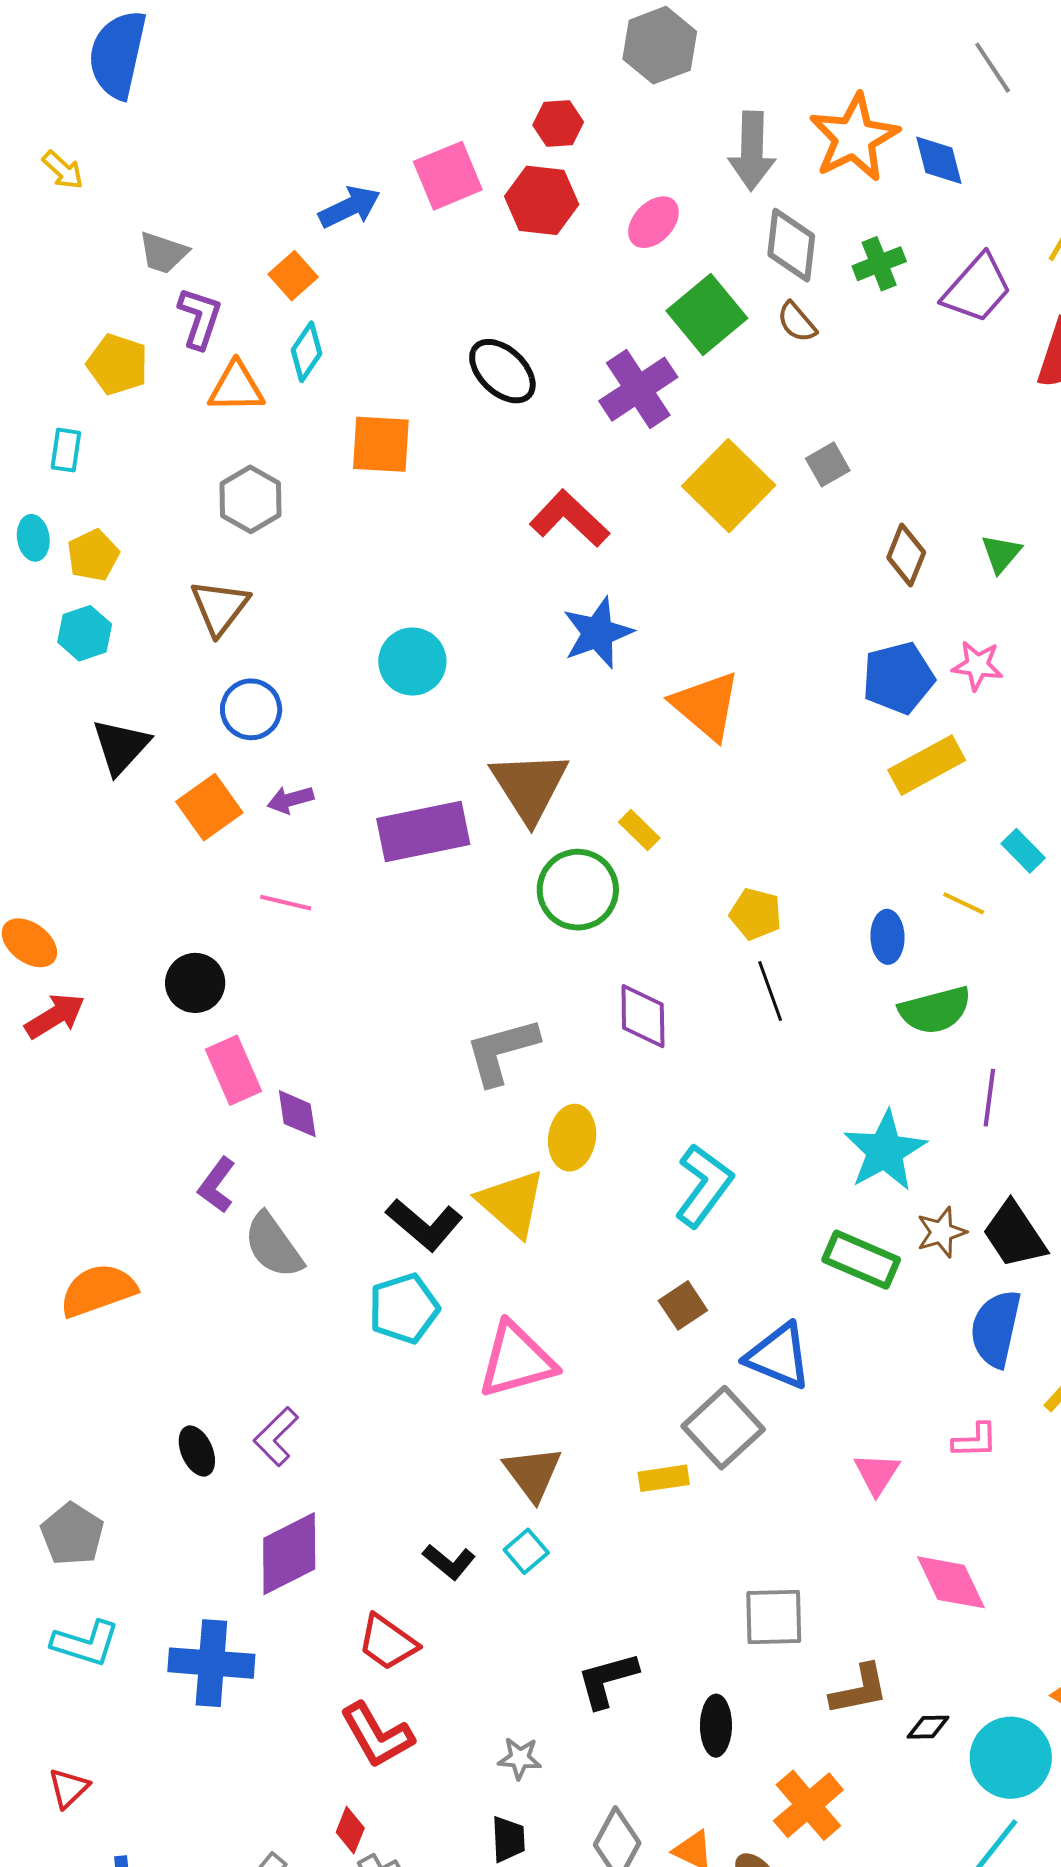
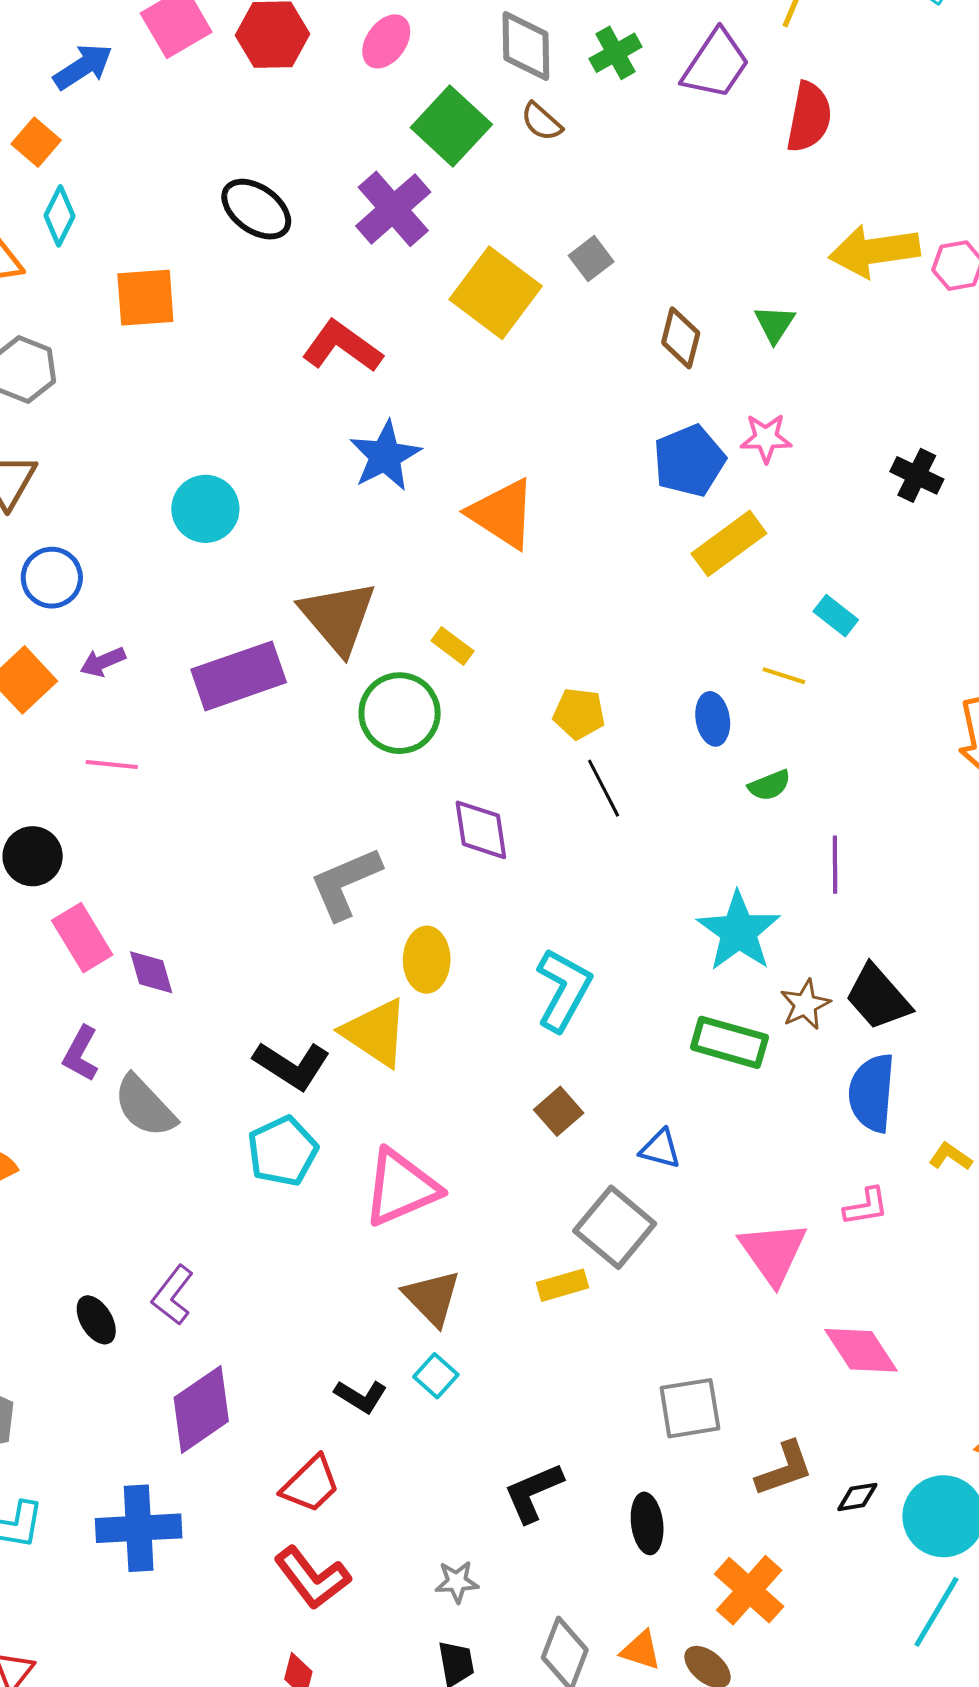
green semicircle: (935, 1010) -> (769, 785), size x0.6
blue triangle: (779, 1356) -> (660, 1149), size x0.6
pink triangle: (877, 1474) -> (773, 1253), size x1.5
red trapezoid: (388, 1642) -> (310, 1484), turned -72

